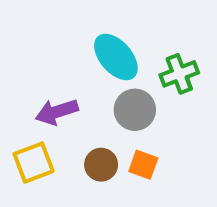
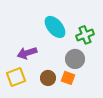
gray circle: (135, 110) -> (75, 59), moved

